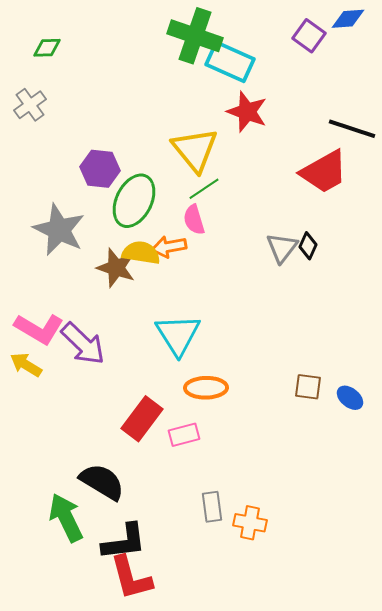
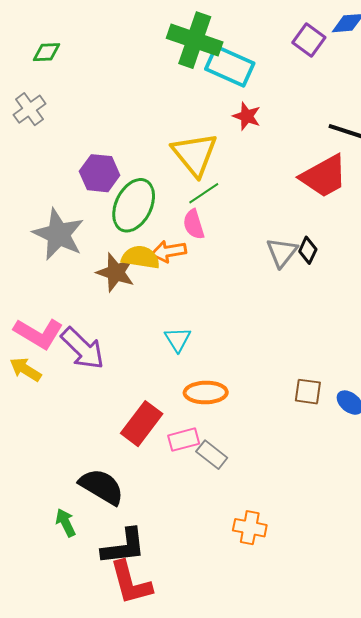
red star: (247, 112) -> (247, 116), size x0.7
cyan triangle: (178, 335) -> (178, 339), size x0.6
gray rectangle: (212, 507) -> (212, 455), moved, turned -44
green arrow: (66, 518) -> (66, 523), size x0.6

